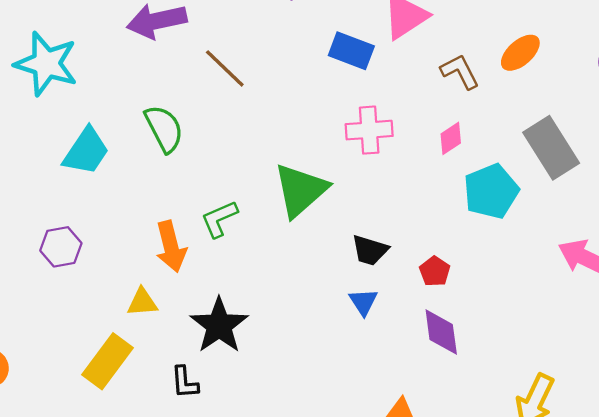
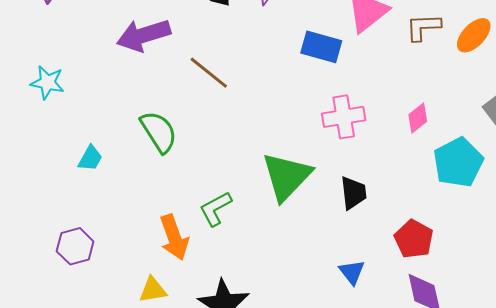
cyan star: (46, 64) -> (47, 82), size x0.6
brown L-shape: (460, 72) -> (423, 27), moved, turned -60
cyan trapezoid: (86, 151) -> (90, 158), size x0.6
black trapezoid: (370, 250) -> (353, 193), moved, turned -108
red pentagon: (435, 271) -> (414, 239), size x1.4

